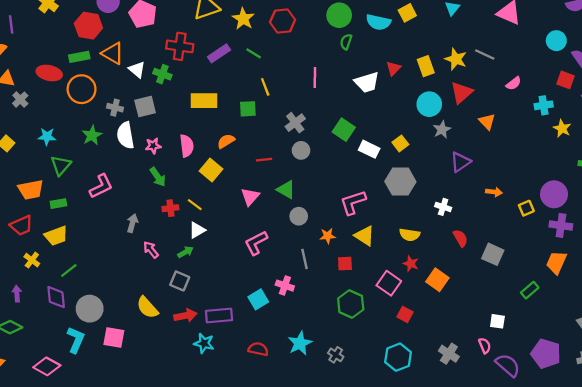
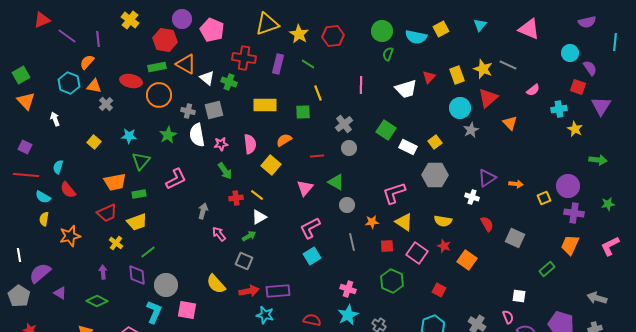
purple rectangle: (219, 53) -> (278, 64), turned -42
purple triangle: (460, 162) -> (487, 178), moved
pink square: (389, 283) -> (417, 253), moved
pink cross: (285, 286) -> (348, 289), moved
cyan square: (258, 299) -> (312, 256), moved

